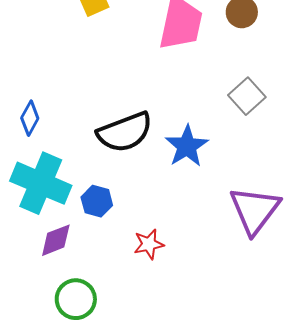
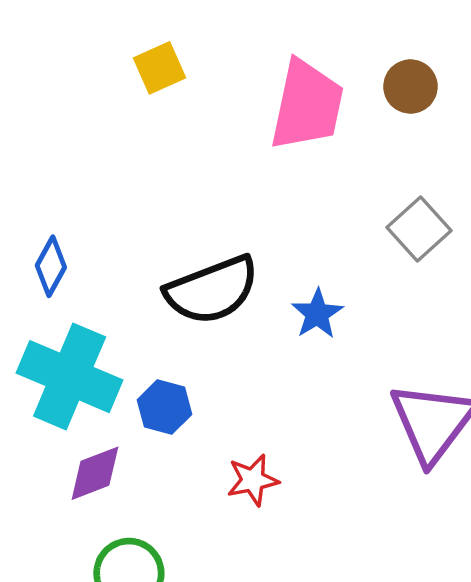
blue star: (187, 146) -> (317, 314), size x0.7

